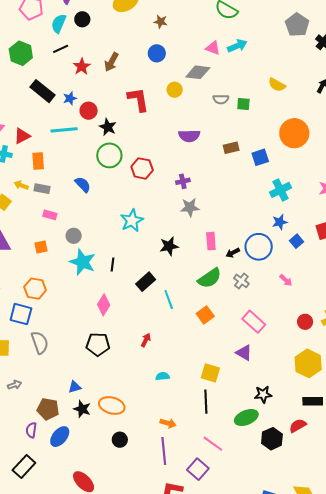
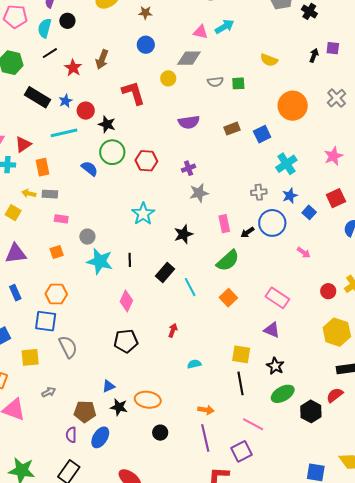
blue semicircle: (83, 184) -> (90, 169), moved
gray cross: (241, 281) -> (259, 192), moved, turned -35
black star: (263, 394) -> (275, 366), moved, turned -30
purple square: (198, 469) -> (241, 451), turned 30

